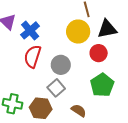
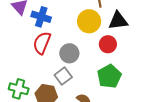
blue cross: (30, 30) -> (41, 17), turned -36

